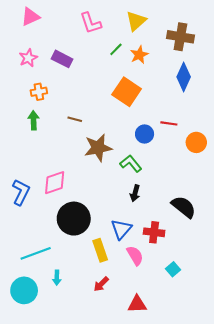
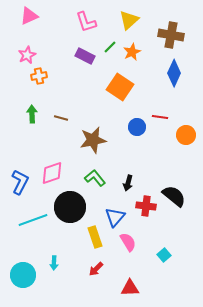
purple rectangle: (62, 59) -> (85, 56), moved
orange cross: (39, 92) -> (39, 76), moved
brown line: (75, 119) -> (61, 118), moved
green L-shape: (131, 164) -> (95, 178), moved
red cross: (154, 232) -> (146, 206), moved
cyan line: (36, 253) -> (33, 220), moved

